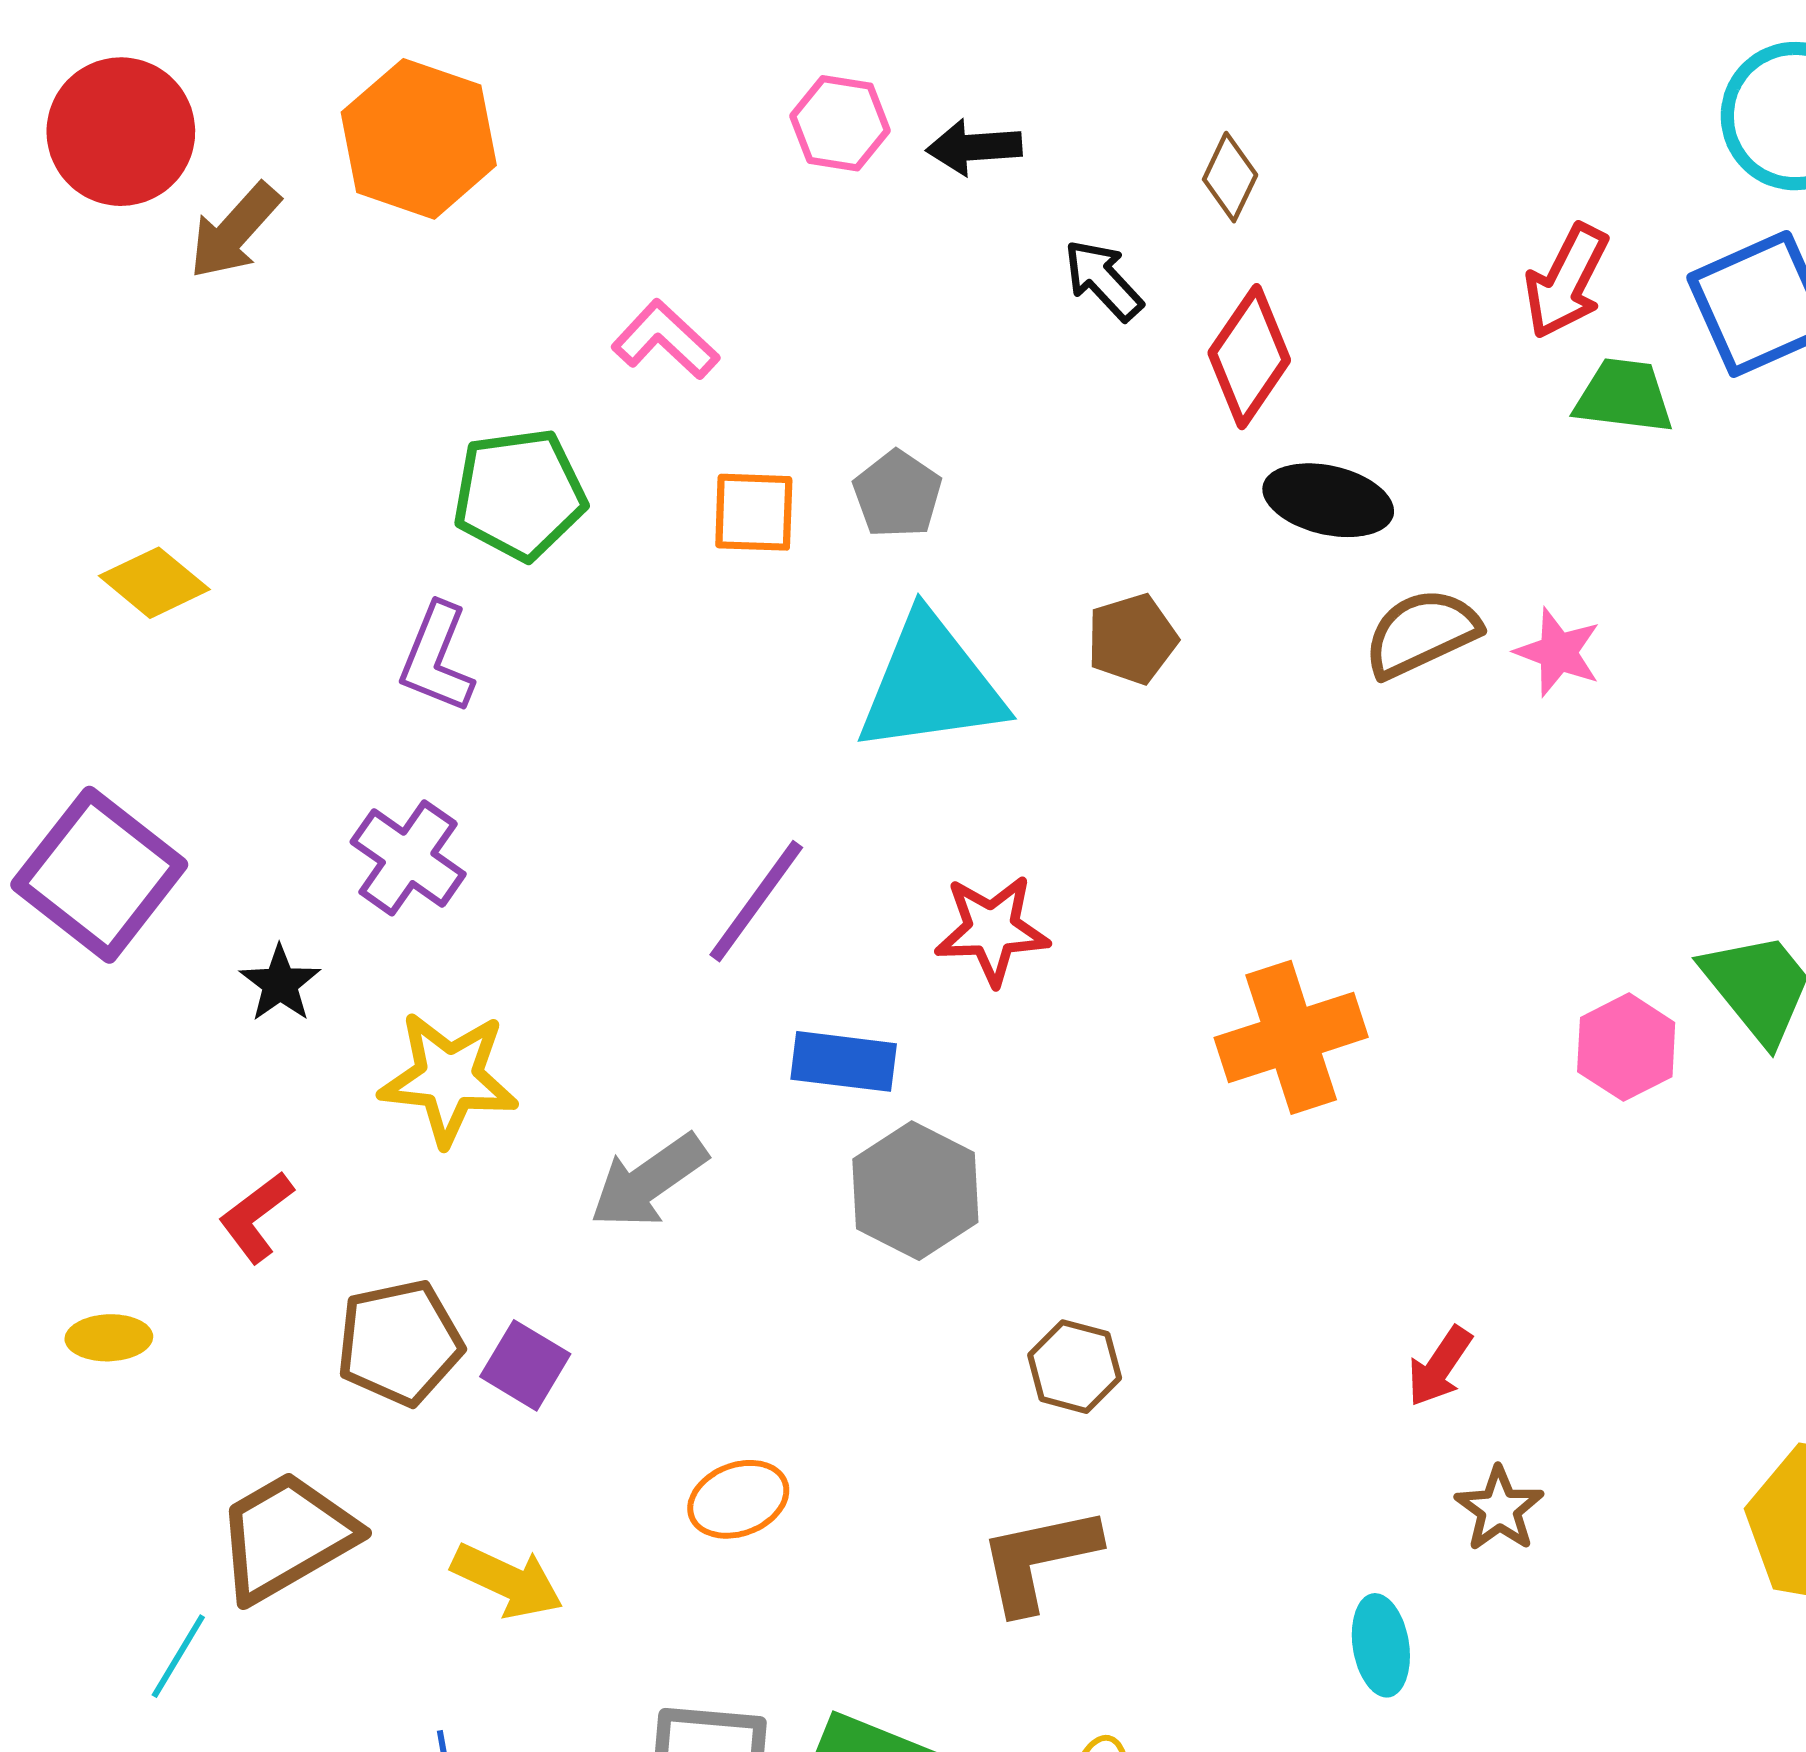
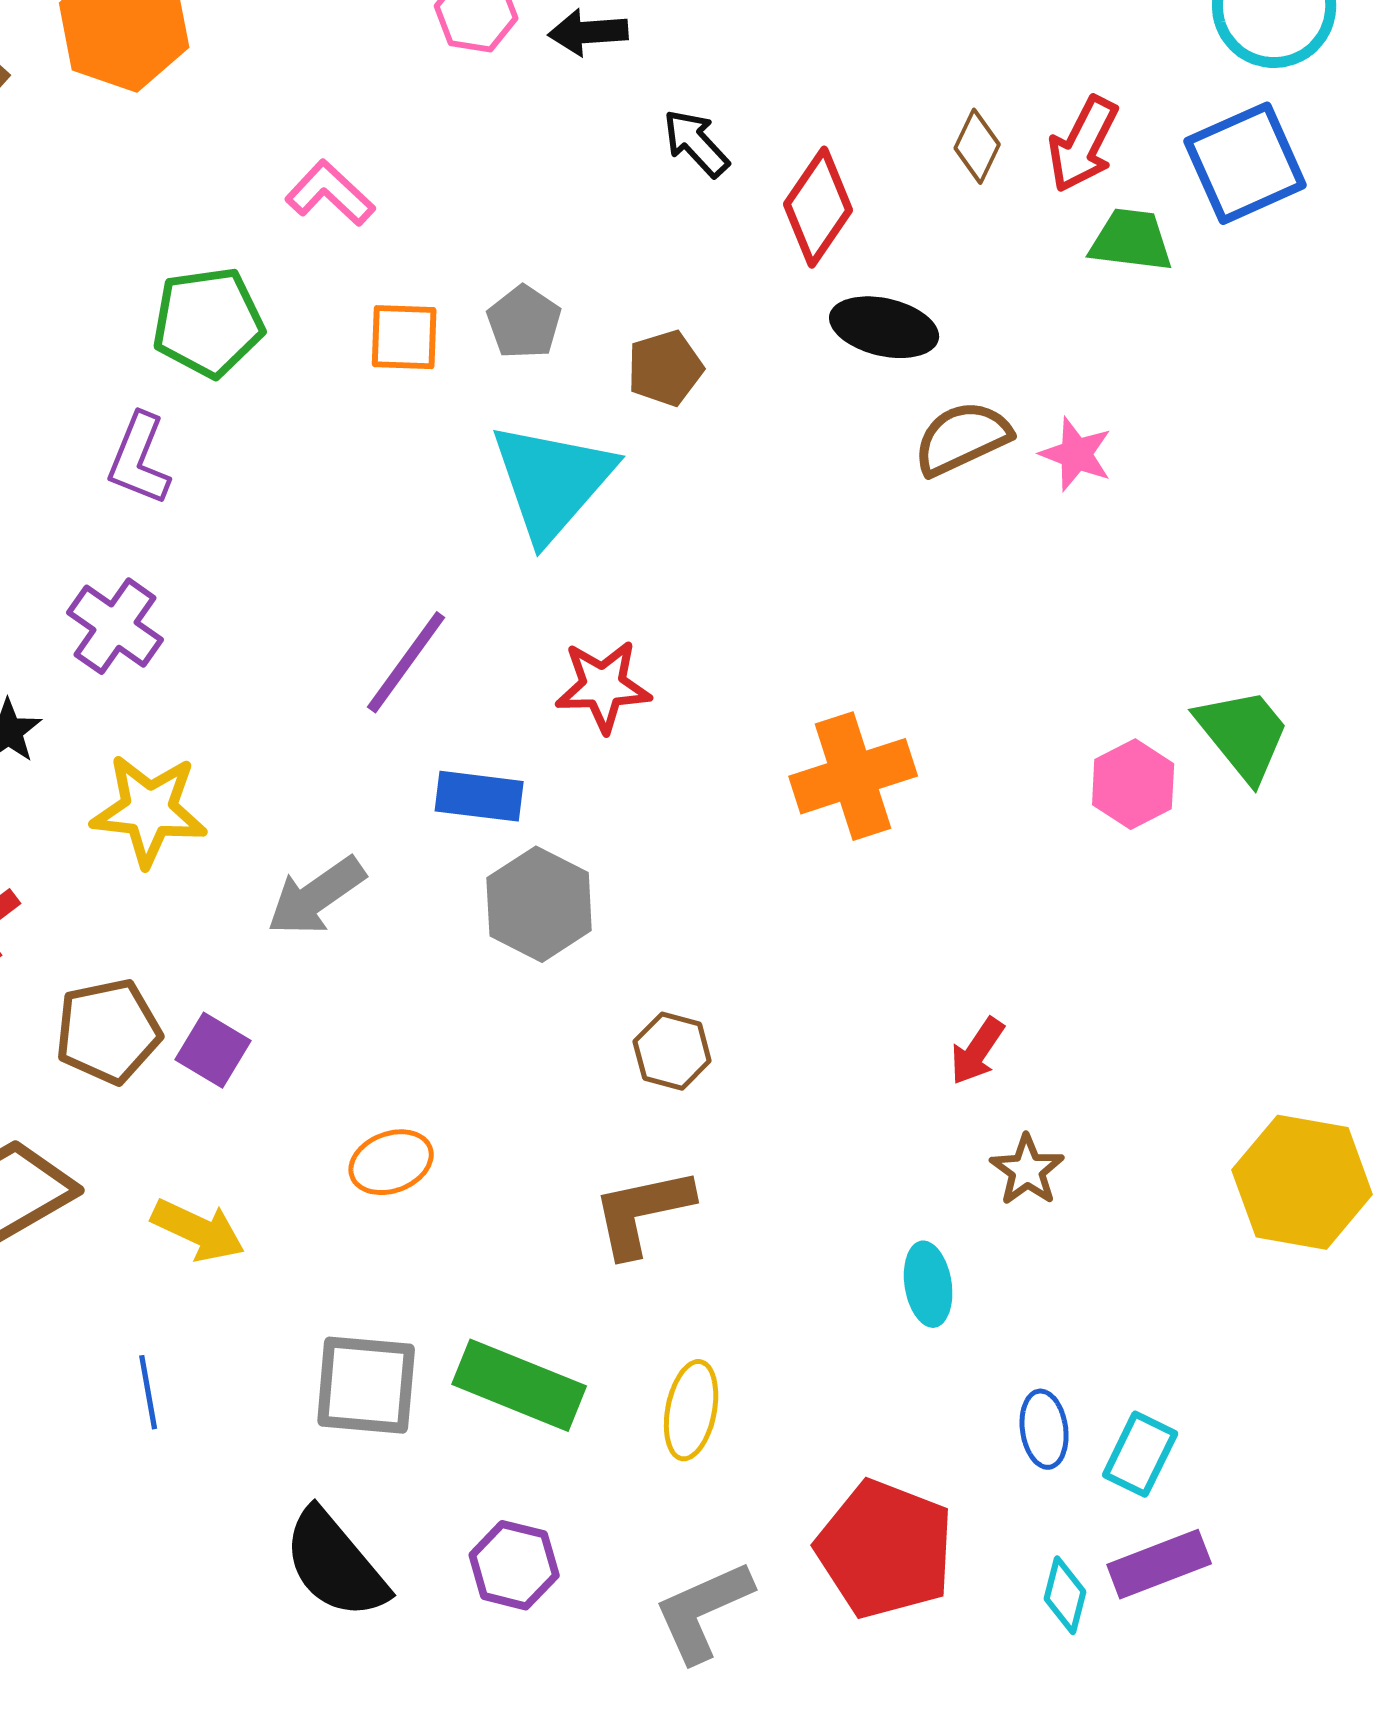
brown diamond: (1230, 177) -> (977, 146), moved
brown pentagon: (1132, 639) -> (665, 368), moved
cyan triangle: (931, 684) -> (552, 481), turned -41

